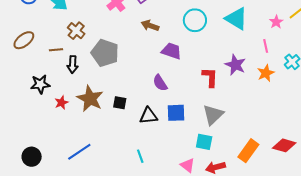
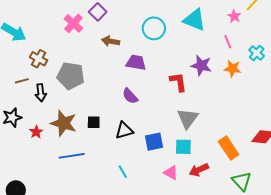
orange star: (266, 73) -> (233, 69), turned -30
blue square: (176, 113) -> (154, 142), moved
orange rectangle: (248, 151) -> (229, 148), turned -60
blue line: (79, 152) -> (72, 156), moved, turned 35

